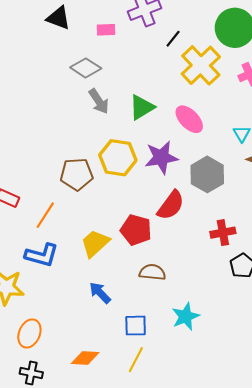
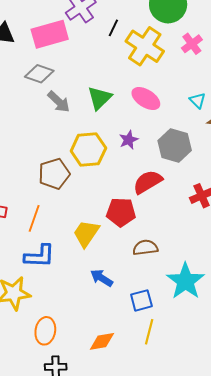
pink rectangle: (106, 30) -> (50, 34), size x2.0
purple star: (161, 157) -> (129, 140), size x0.6
red semicircle: (171, 205) -> (148, 182), turned -144
cyan star: (186, 316) -> (185, 281), size x1.4

